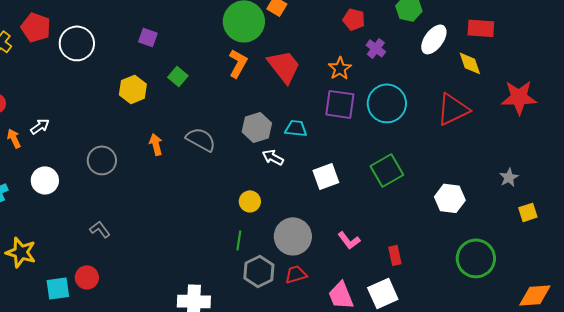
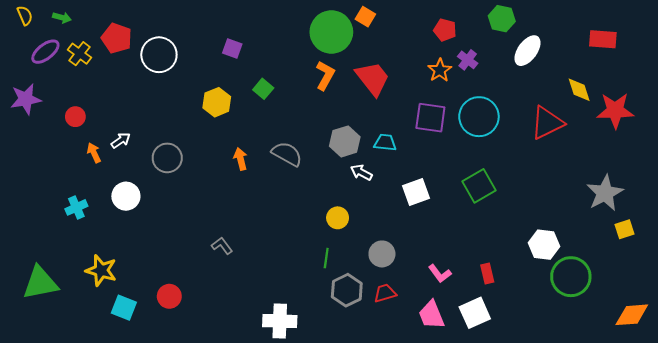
red rectangle: (481, 28) -> (603, 39), moved
yellow diamond: (470, 63) -> (579, 90), moved
orange star: (340, 68) -> (440, 70), moved
gray circle: (102, 160) -> (167, 158), moved
gray star: (509, 177) -> (605, 193), size x1.8
white hexagon: (450, 198) -> (544, 245), moved
gray L-shape: (100, 229) -> (222, 246), moved
gray circle: (293, 236) -> (382, 254), size x0.7
pink L-shape: (349, 240) -> (440, 274), moved
cyan square: (58, 288) -> (124, 308), moved, turned 30

